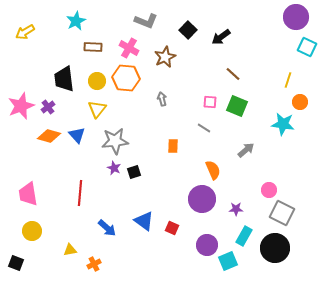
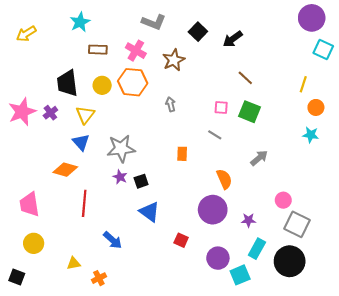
yellow triangle: (97, 109) -> (85, 115), moved
cyan star: (283, 124) -> (311, 135), moved, size x0.7
orange diamond: (49, 136) -> (65, 170), moved
blue triangle: (144, 221) -> (149, 212), moved

